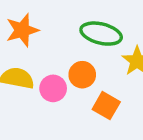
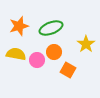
green ellipse: (101, 34) -> (51, 28), moved, turned -35

